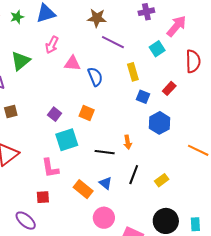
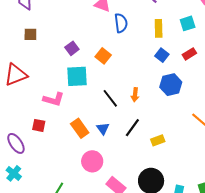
cyan square: (157, 49) -> (188, 23), moved
black line: (105, 152) -> (110, 98), turned 30
pink L-shape: (50, 168) -> (54, 99), turned -80

